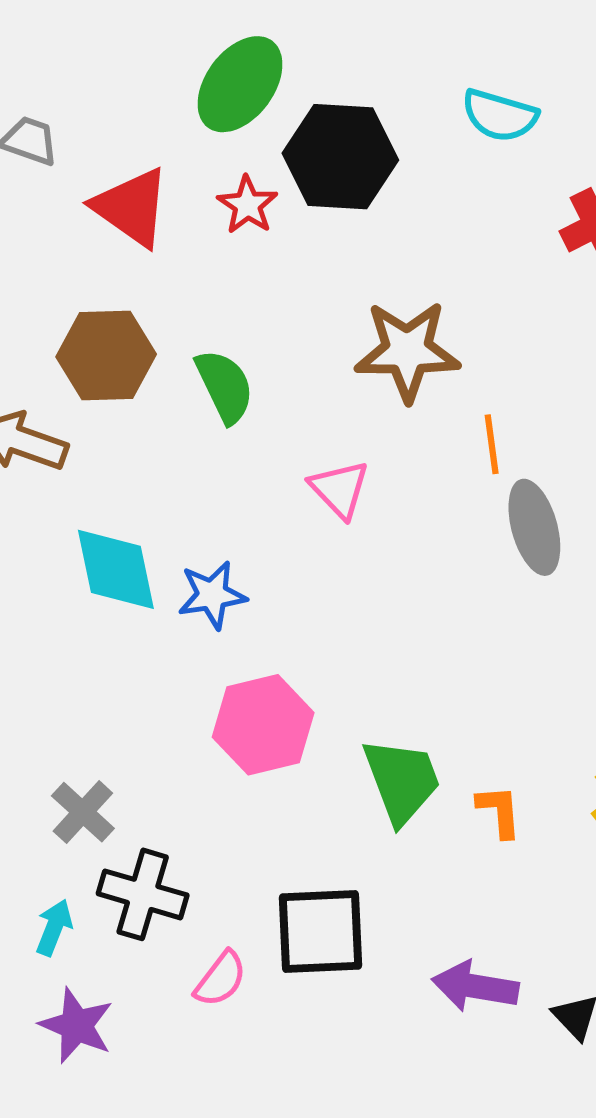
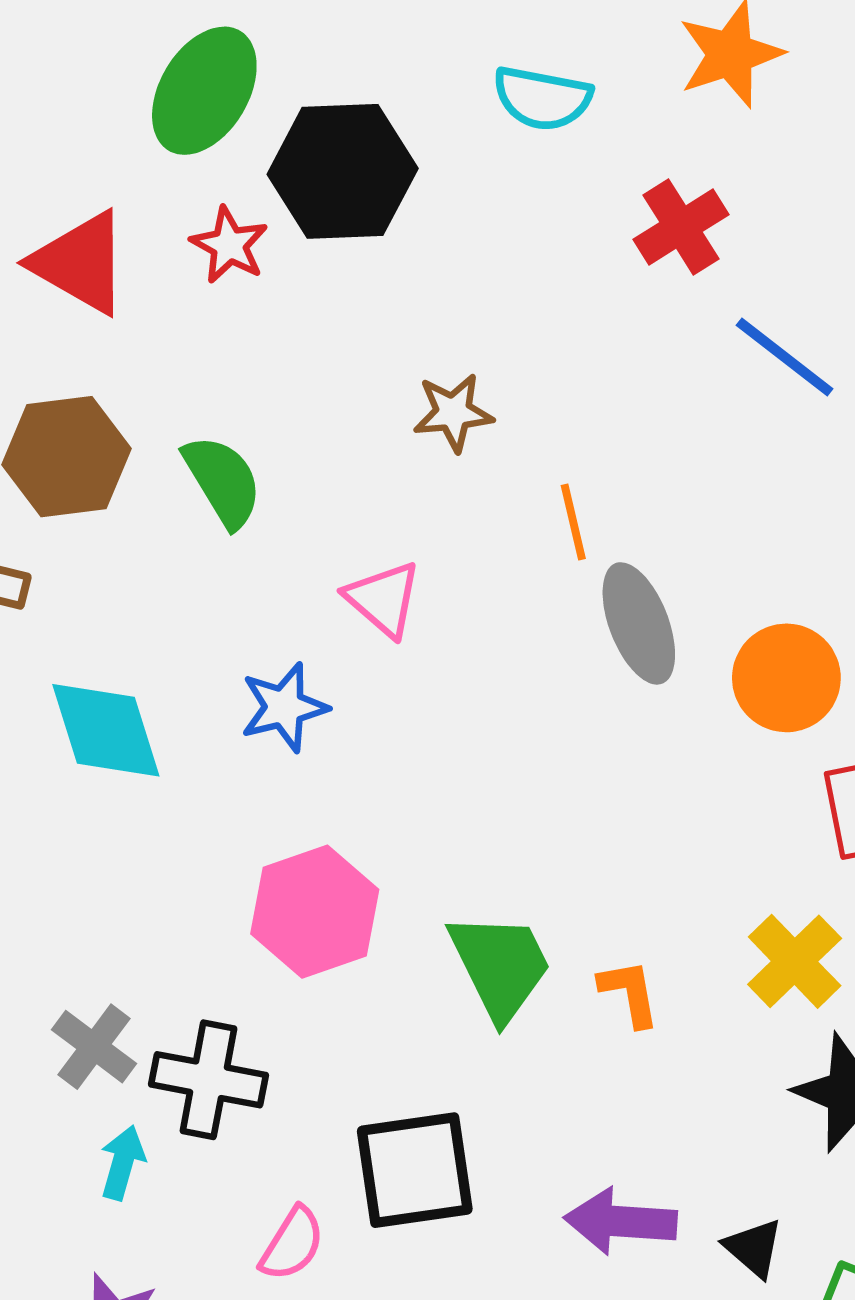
brown star: (407, 351) -> (453, 413), size x0.6
blue star: (212, 595) -> (284, 707), moved
black cross: (143, 894) -> (208, 1080), moved
cyan arrow: (54, 928) -> (123, 1163), moved

